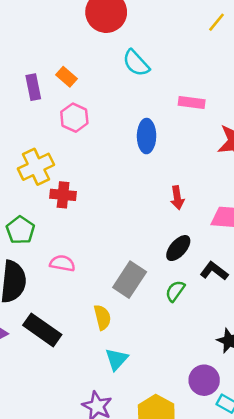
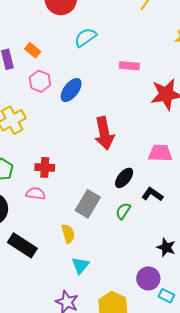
cyan semicircle: (136, 63) -> (85, 37), turned 100
blue ellipse: (147, 136) -> (71, 90), moved, turned 40
red cross: (63, 195) -> (45, 167), moved
red arrow: (177, 198) -> (104, 133), moved, size x1.8

